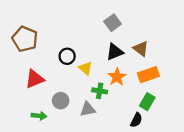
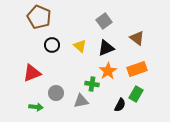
brown pentagon: (25, 39) -> (39, 17), moved
brown triangle: (141, 49) -> (137, 38), moved
black circle: (67, 56) -> (52, 45), moved
yellow triangle: (86, 68) -> (80, 46), moved
black semicircle: (136, 120) -> (120, 105), moved

